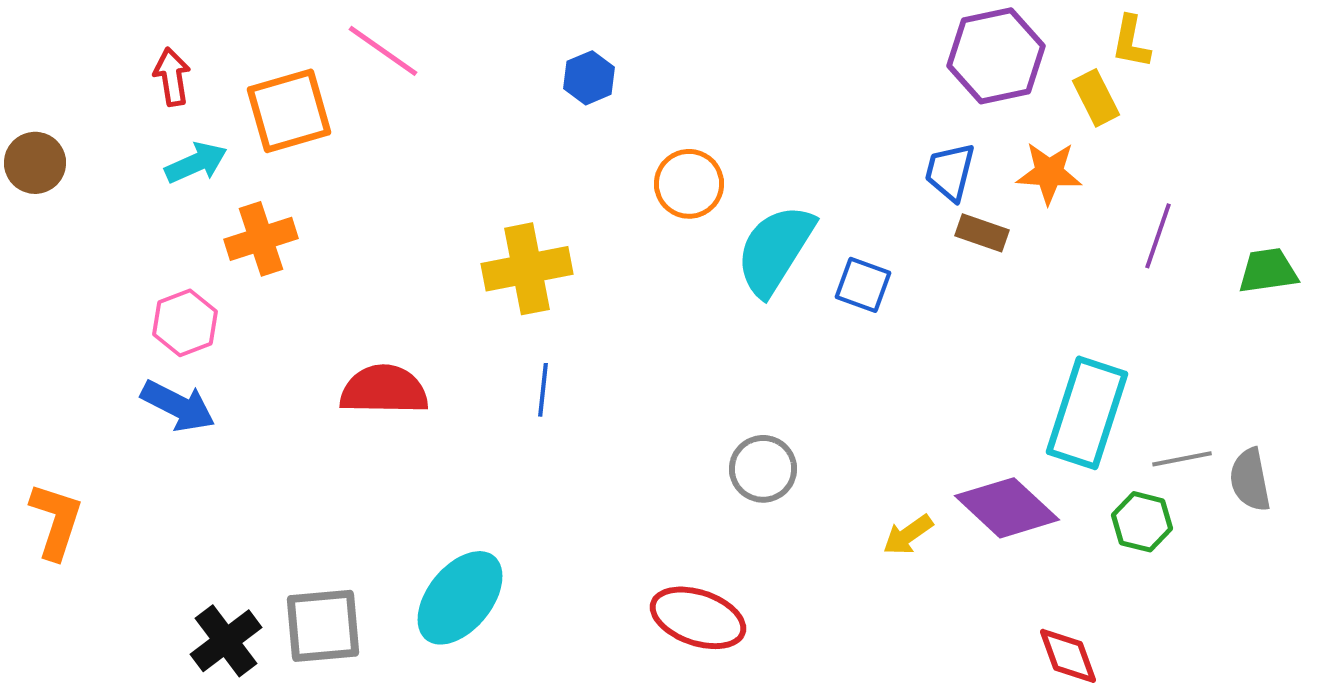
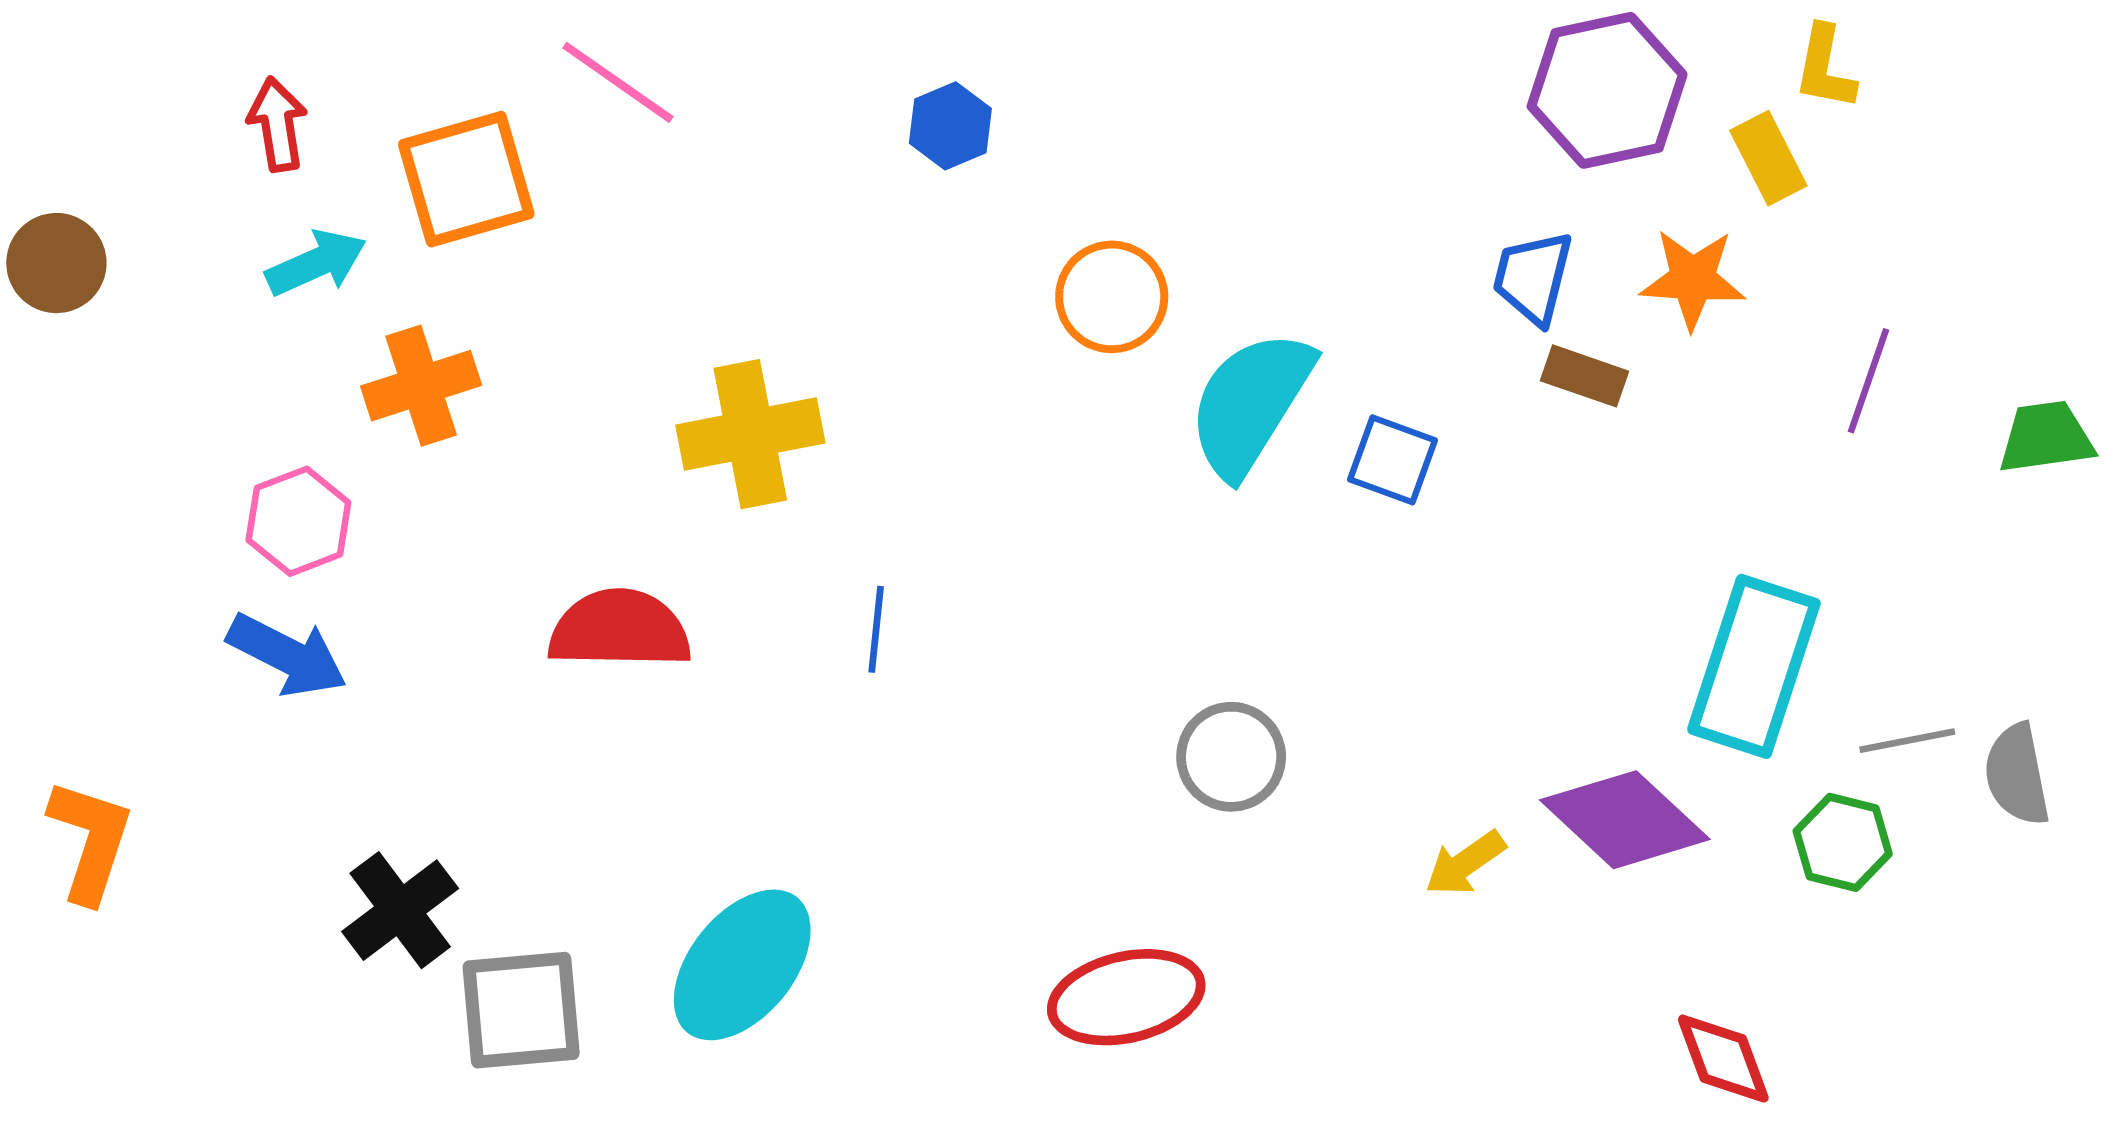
yellow cross: (527, 269) -> (750, 434), moved
red ellipse: (698, 618) -> (1126, 997), turned -32
black cross: (226, 641) -> (400, 910), moved

